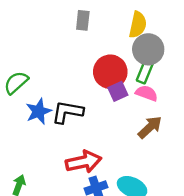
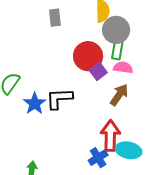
brown arrow: (150, 127) -> (119, 95), moved
red arrow: (84, 162) -> (110, 136), moved, turned -64

